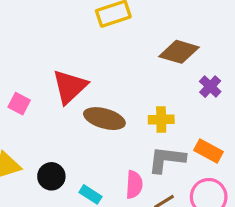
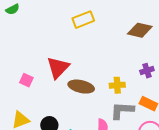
brown diamond: (179, 52) -> (140, 30), moved
purple cross: (210, 87) -> (147, 71), moved, turned 32

